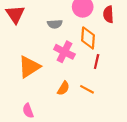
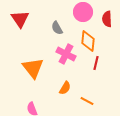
gray semicircle: (55, 24) -> (57, 28), turned 64
orange triangle: (29, 67) -> (33, 68), turned -35
orange line: (87, 89) -> (87, 101), moved

